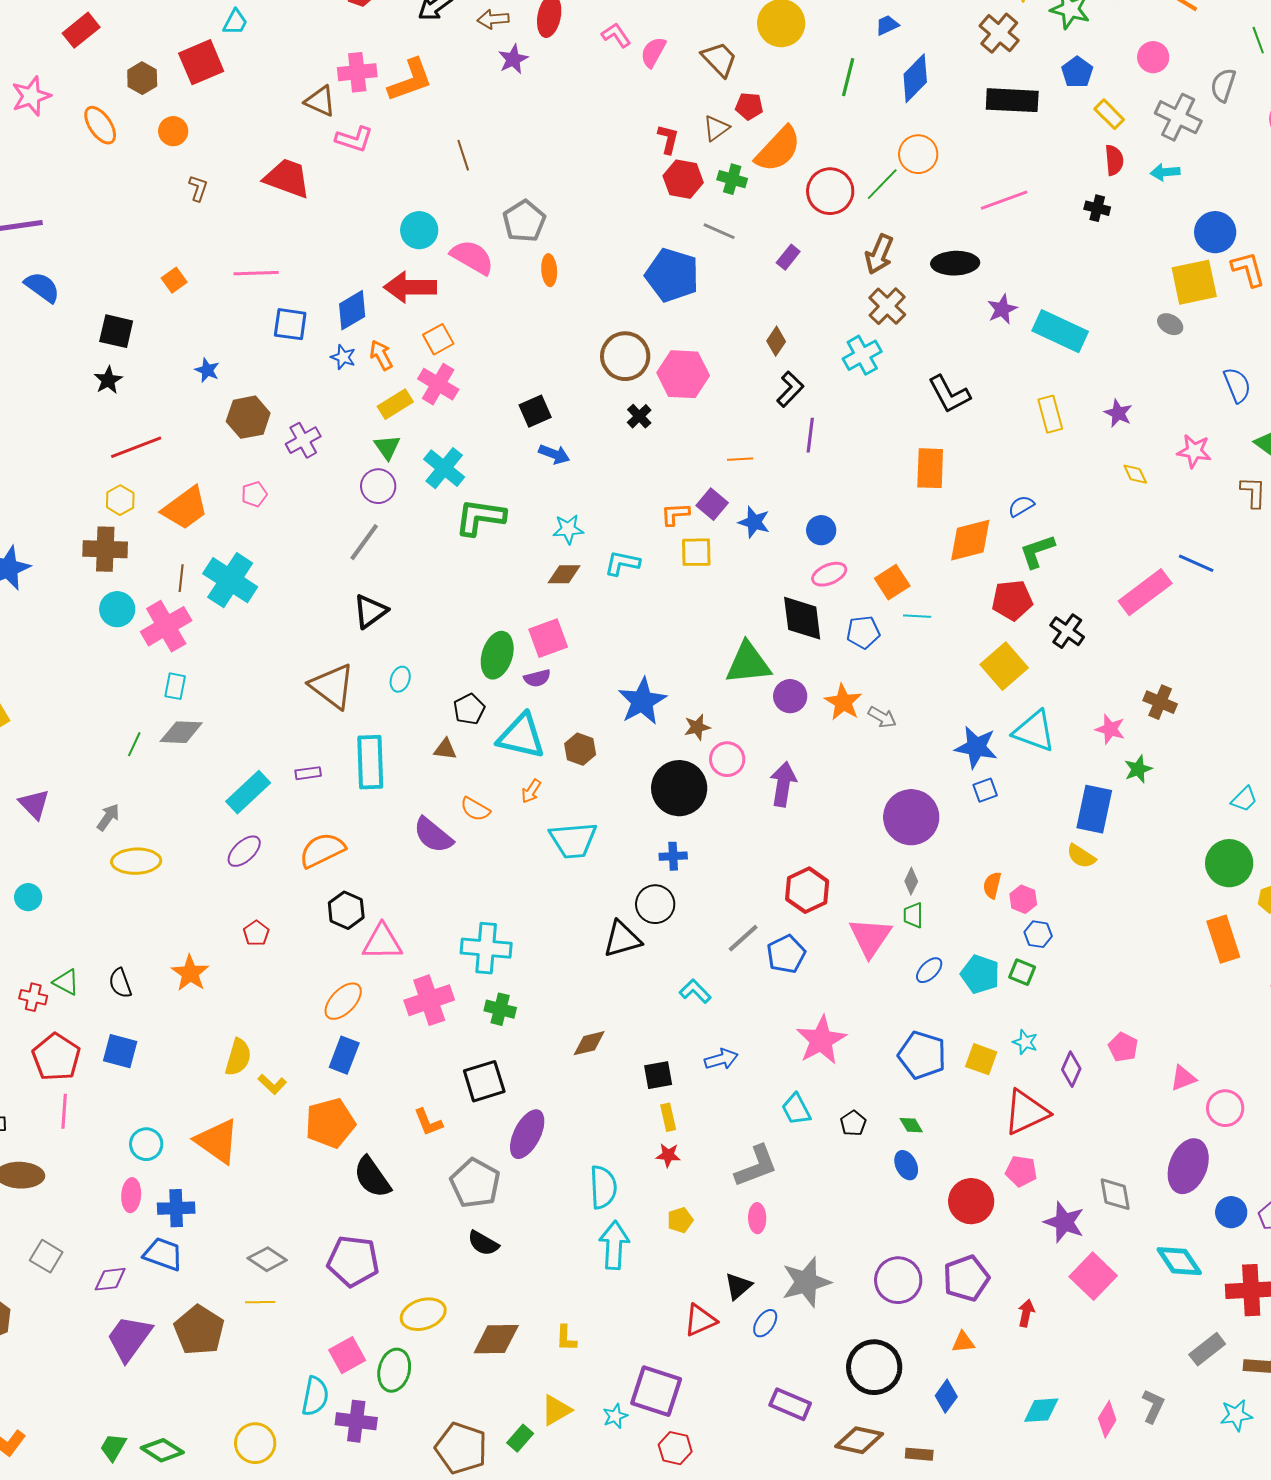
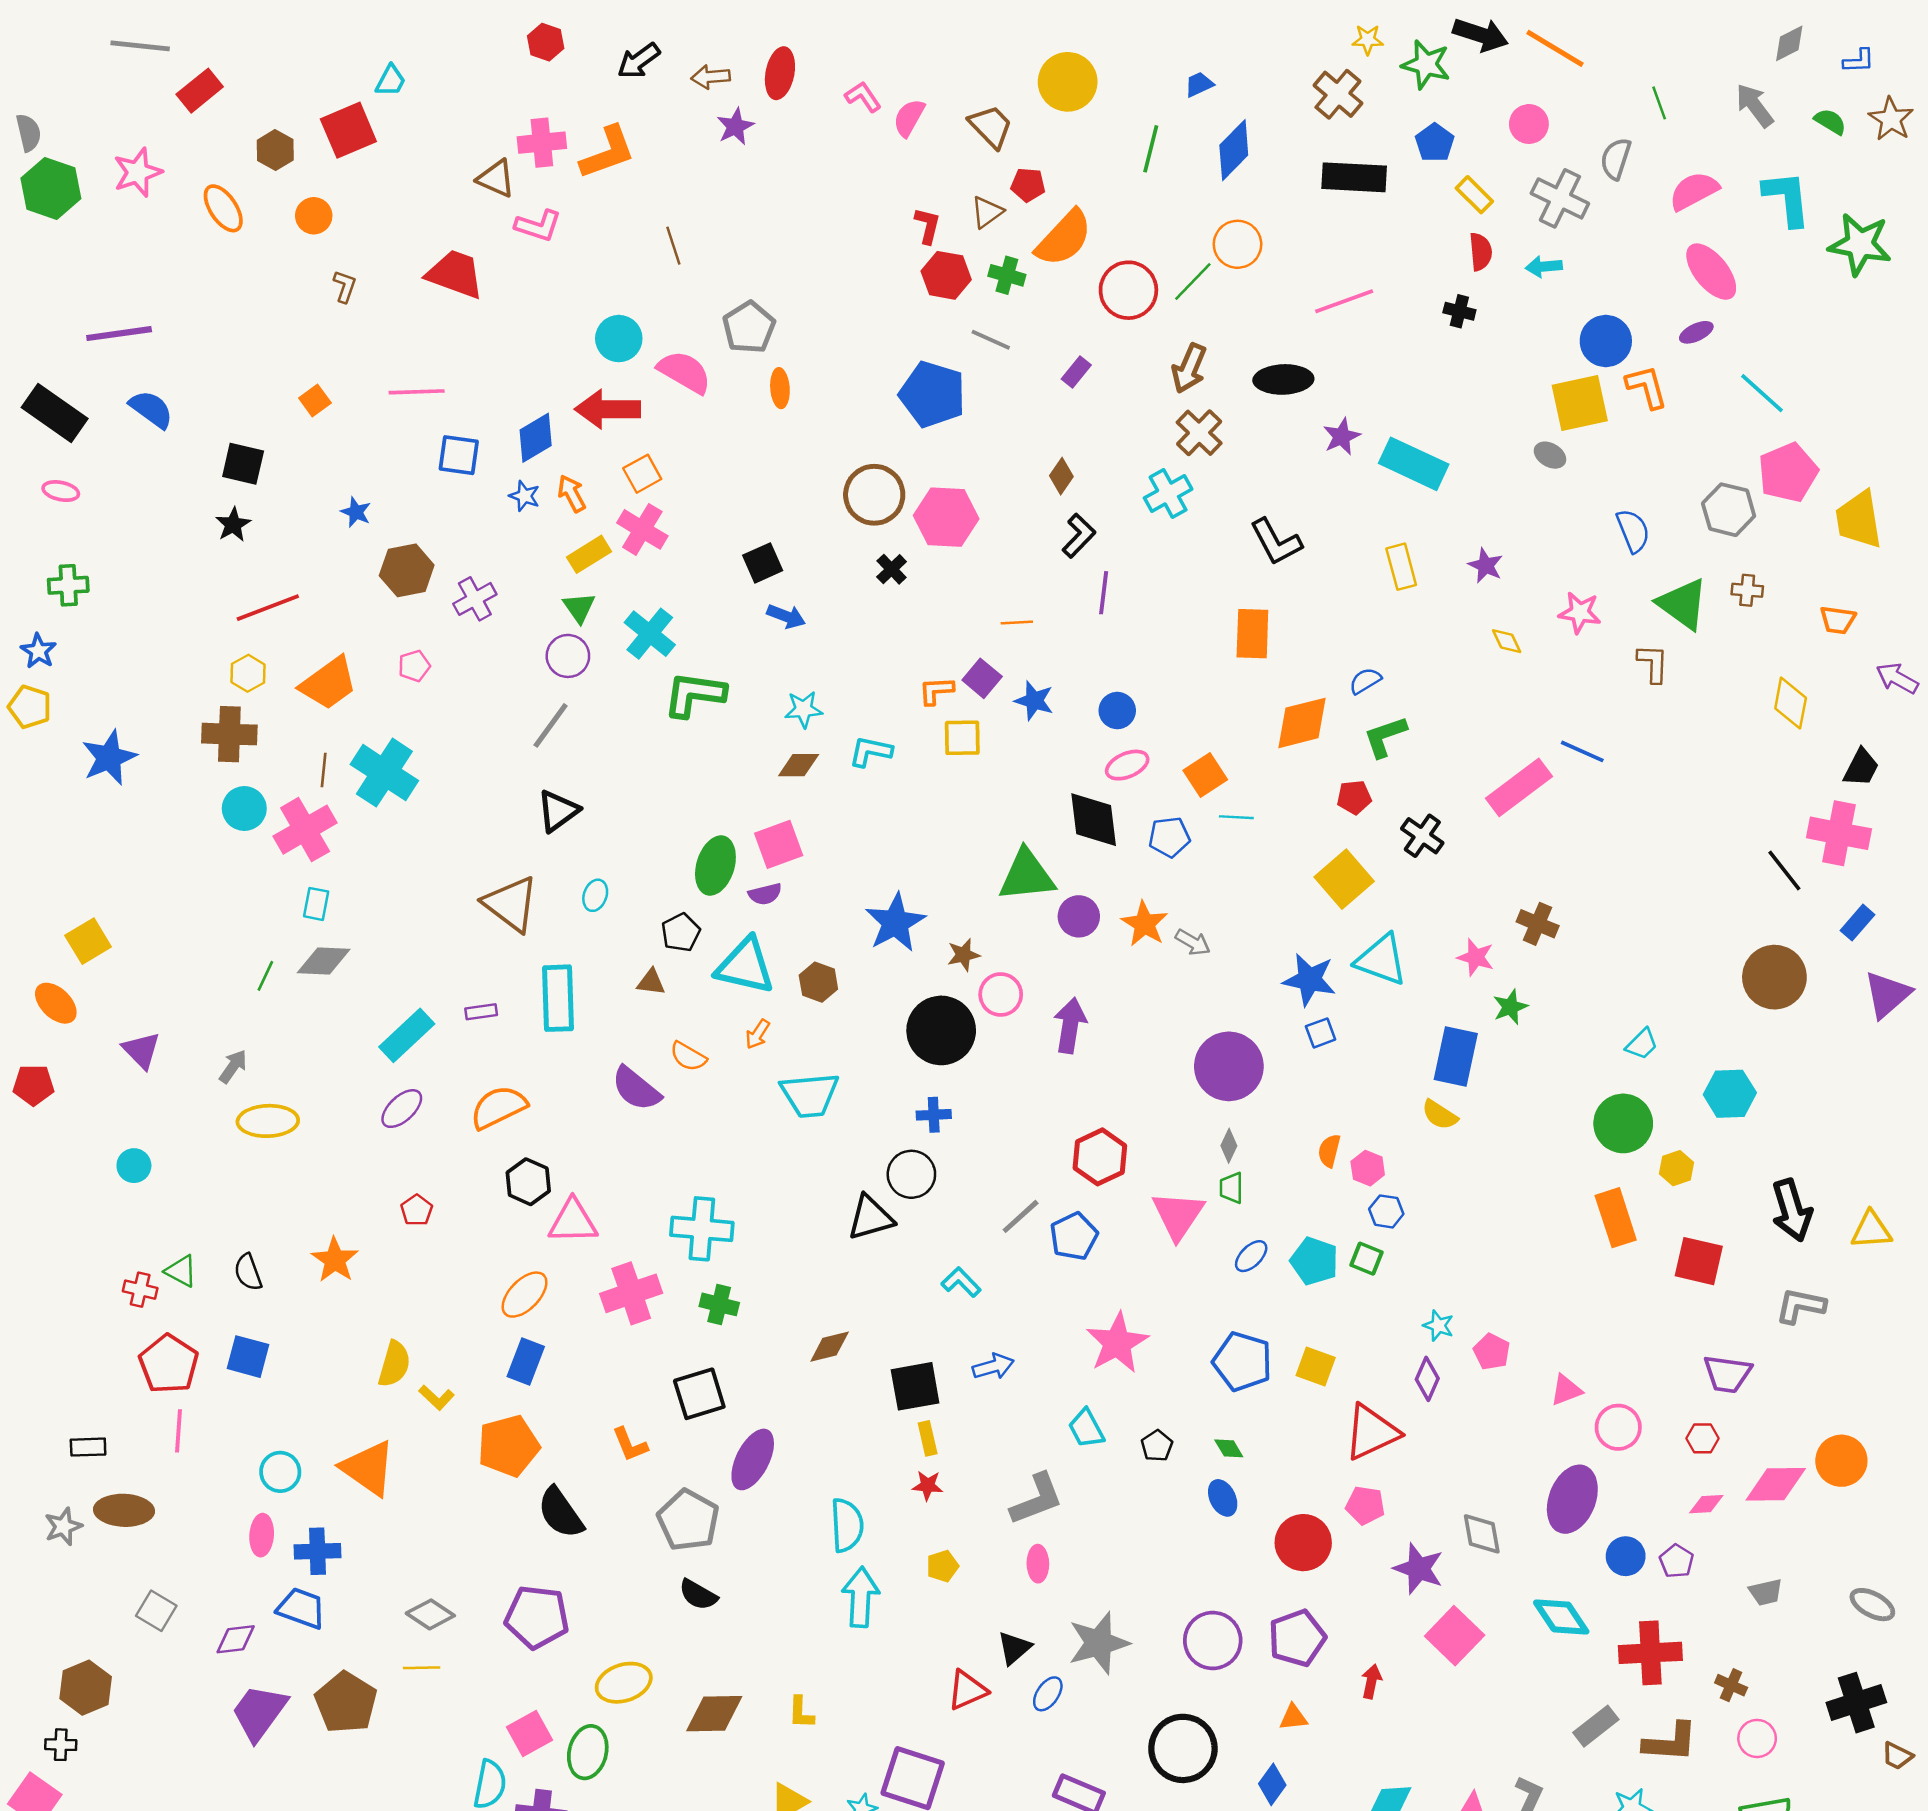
red pentagon: (1012, 600) -> (1354, 797), size x0.7
cyan star: (1025, 1042) -> (1438, 1326), moved
black square: (658, 1075) -> (915, 1386), size x1.4

